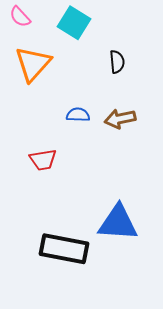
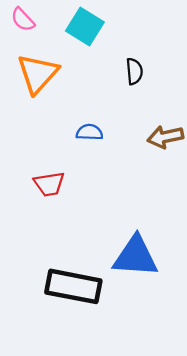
brown arrow: (120, 119) -> (165, 137), moved

